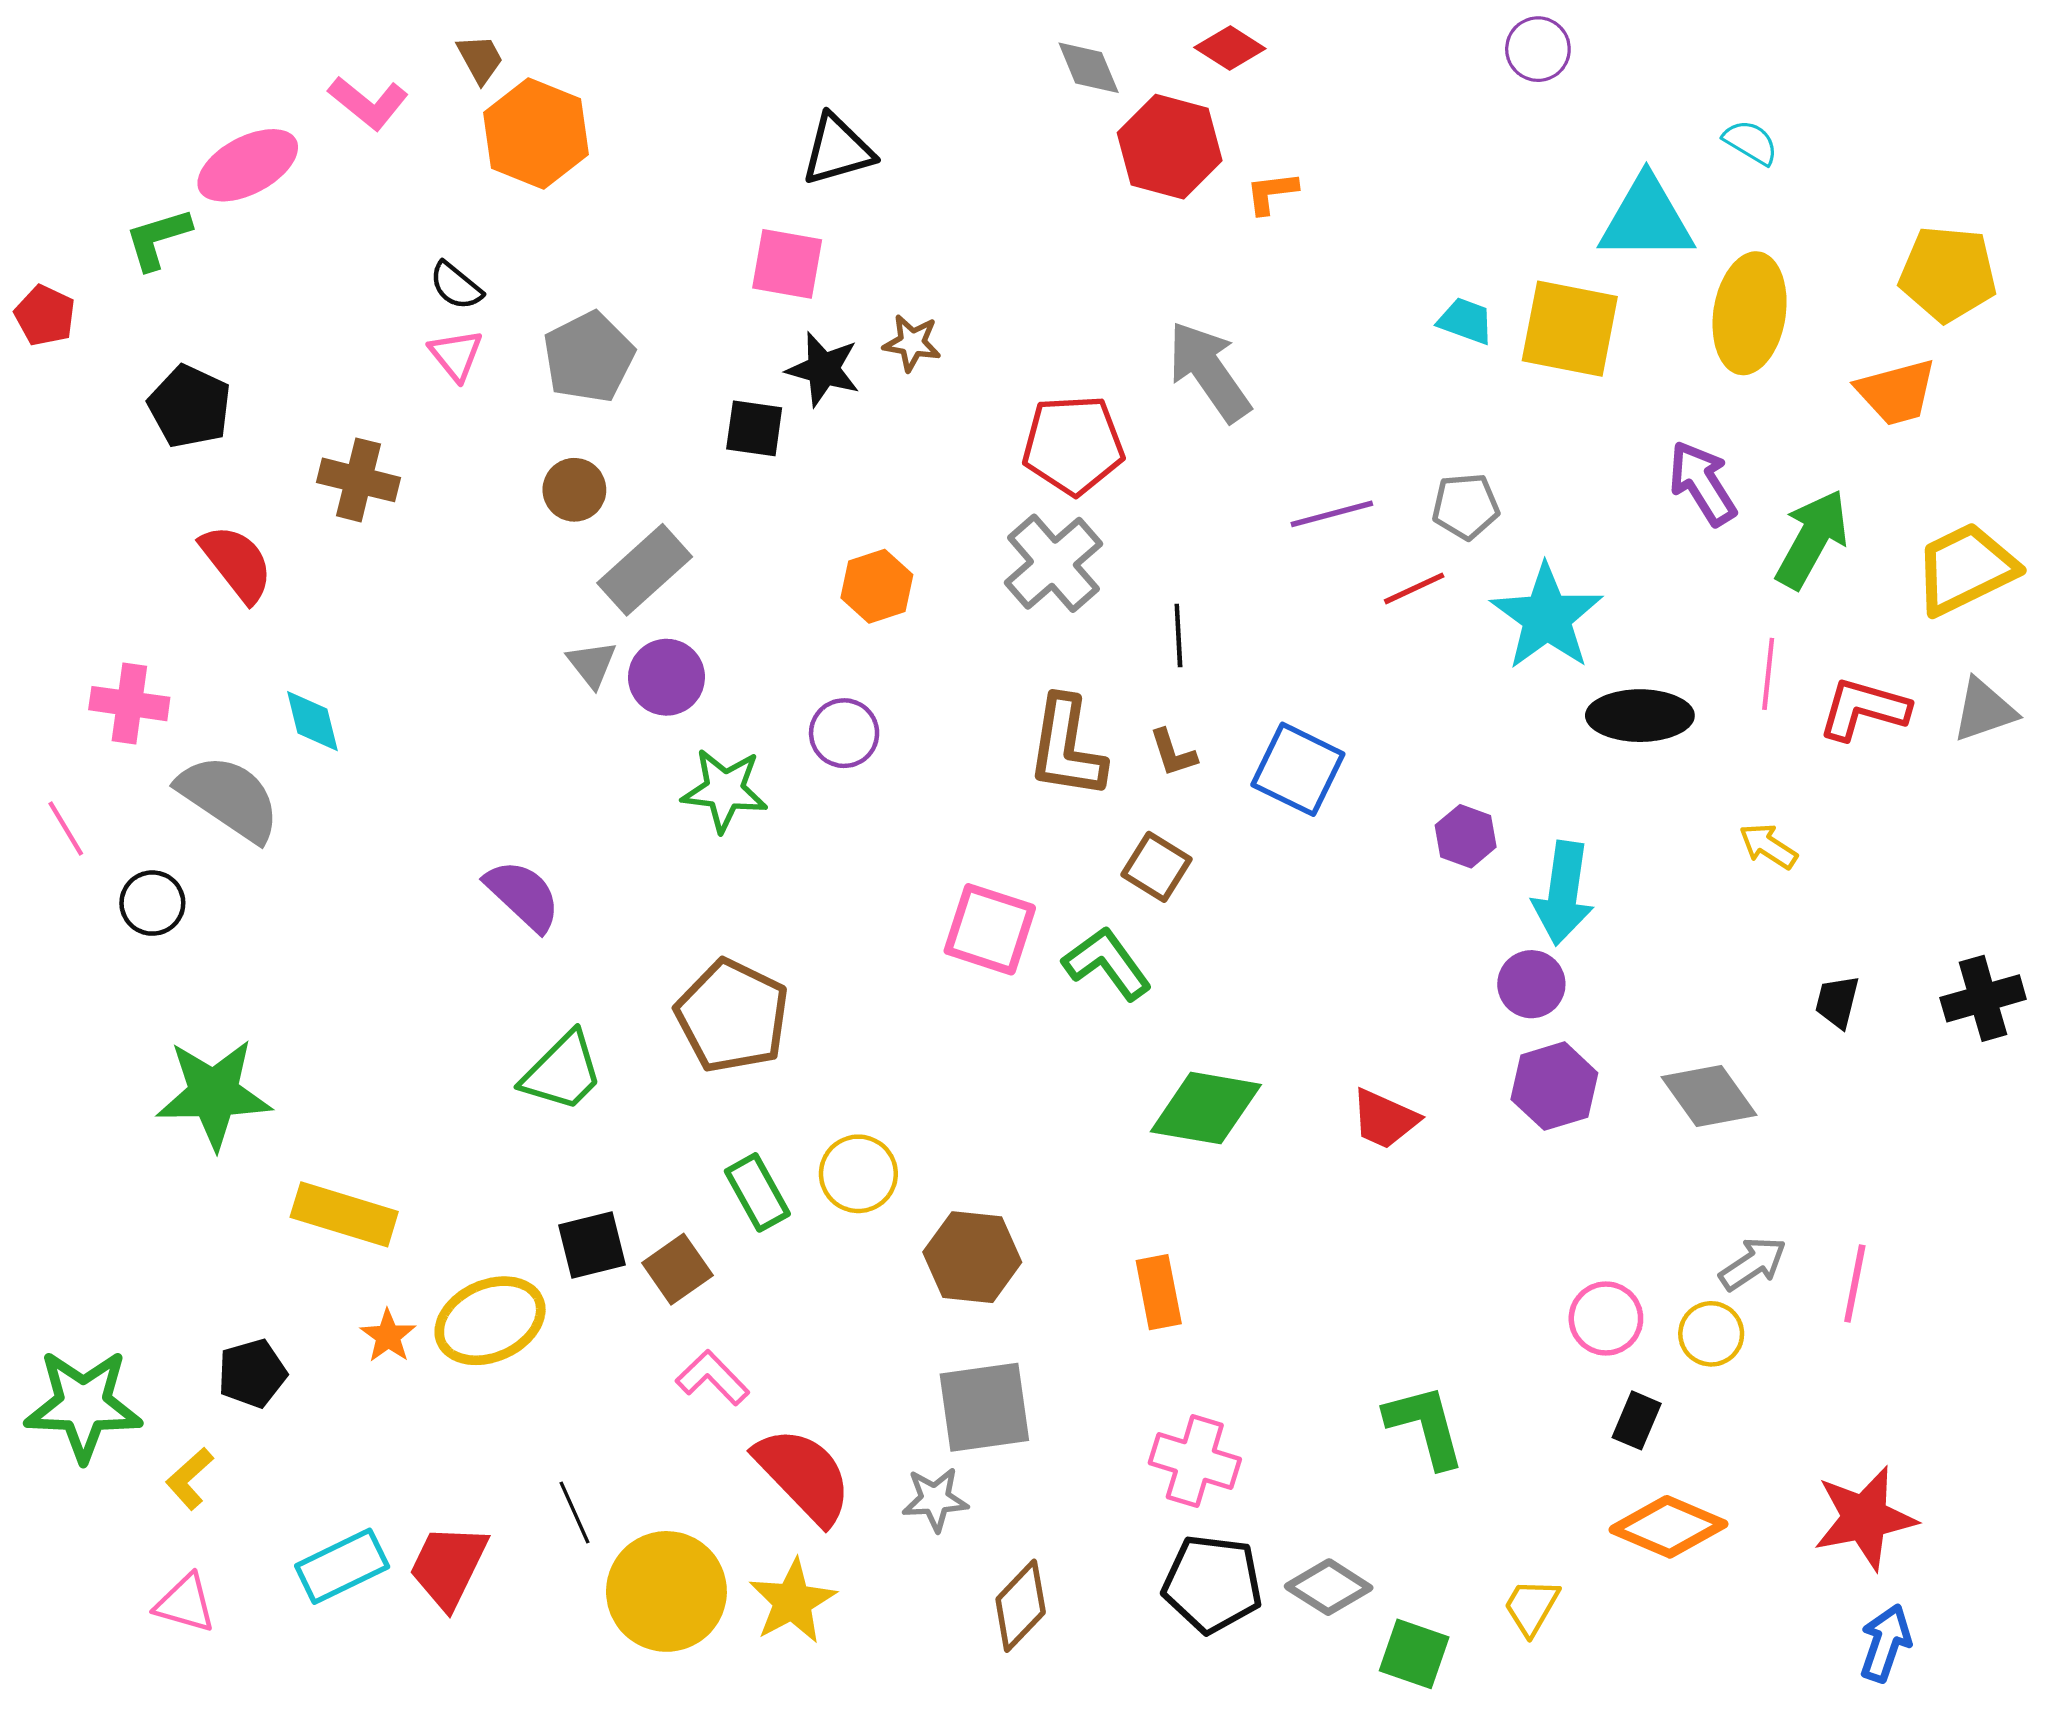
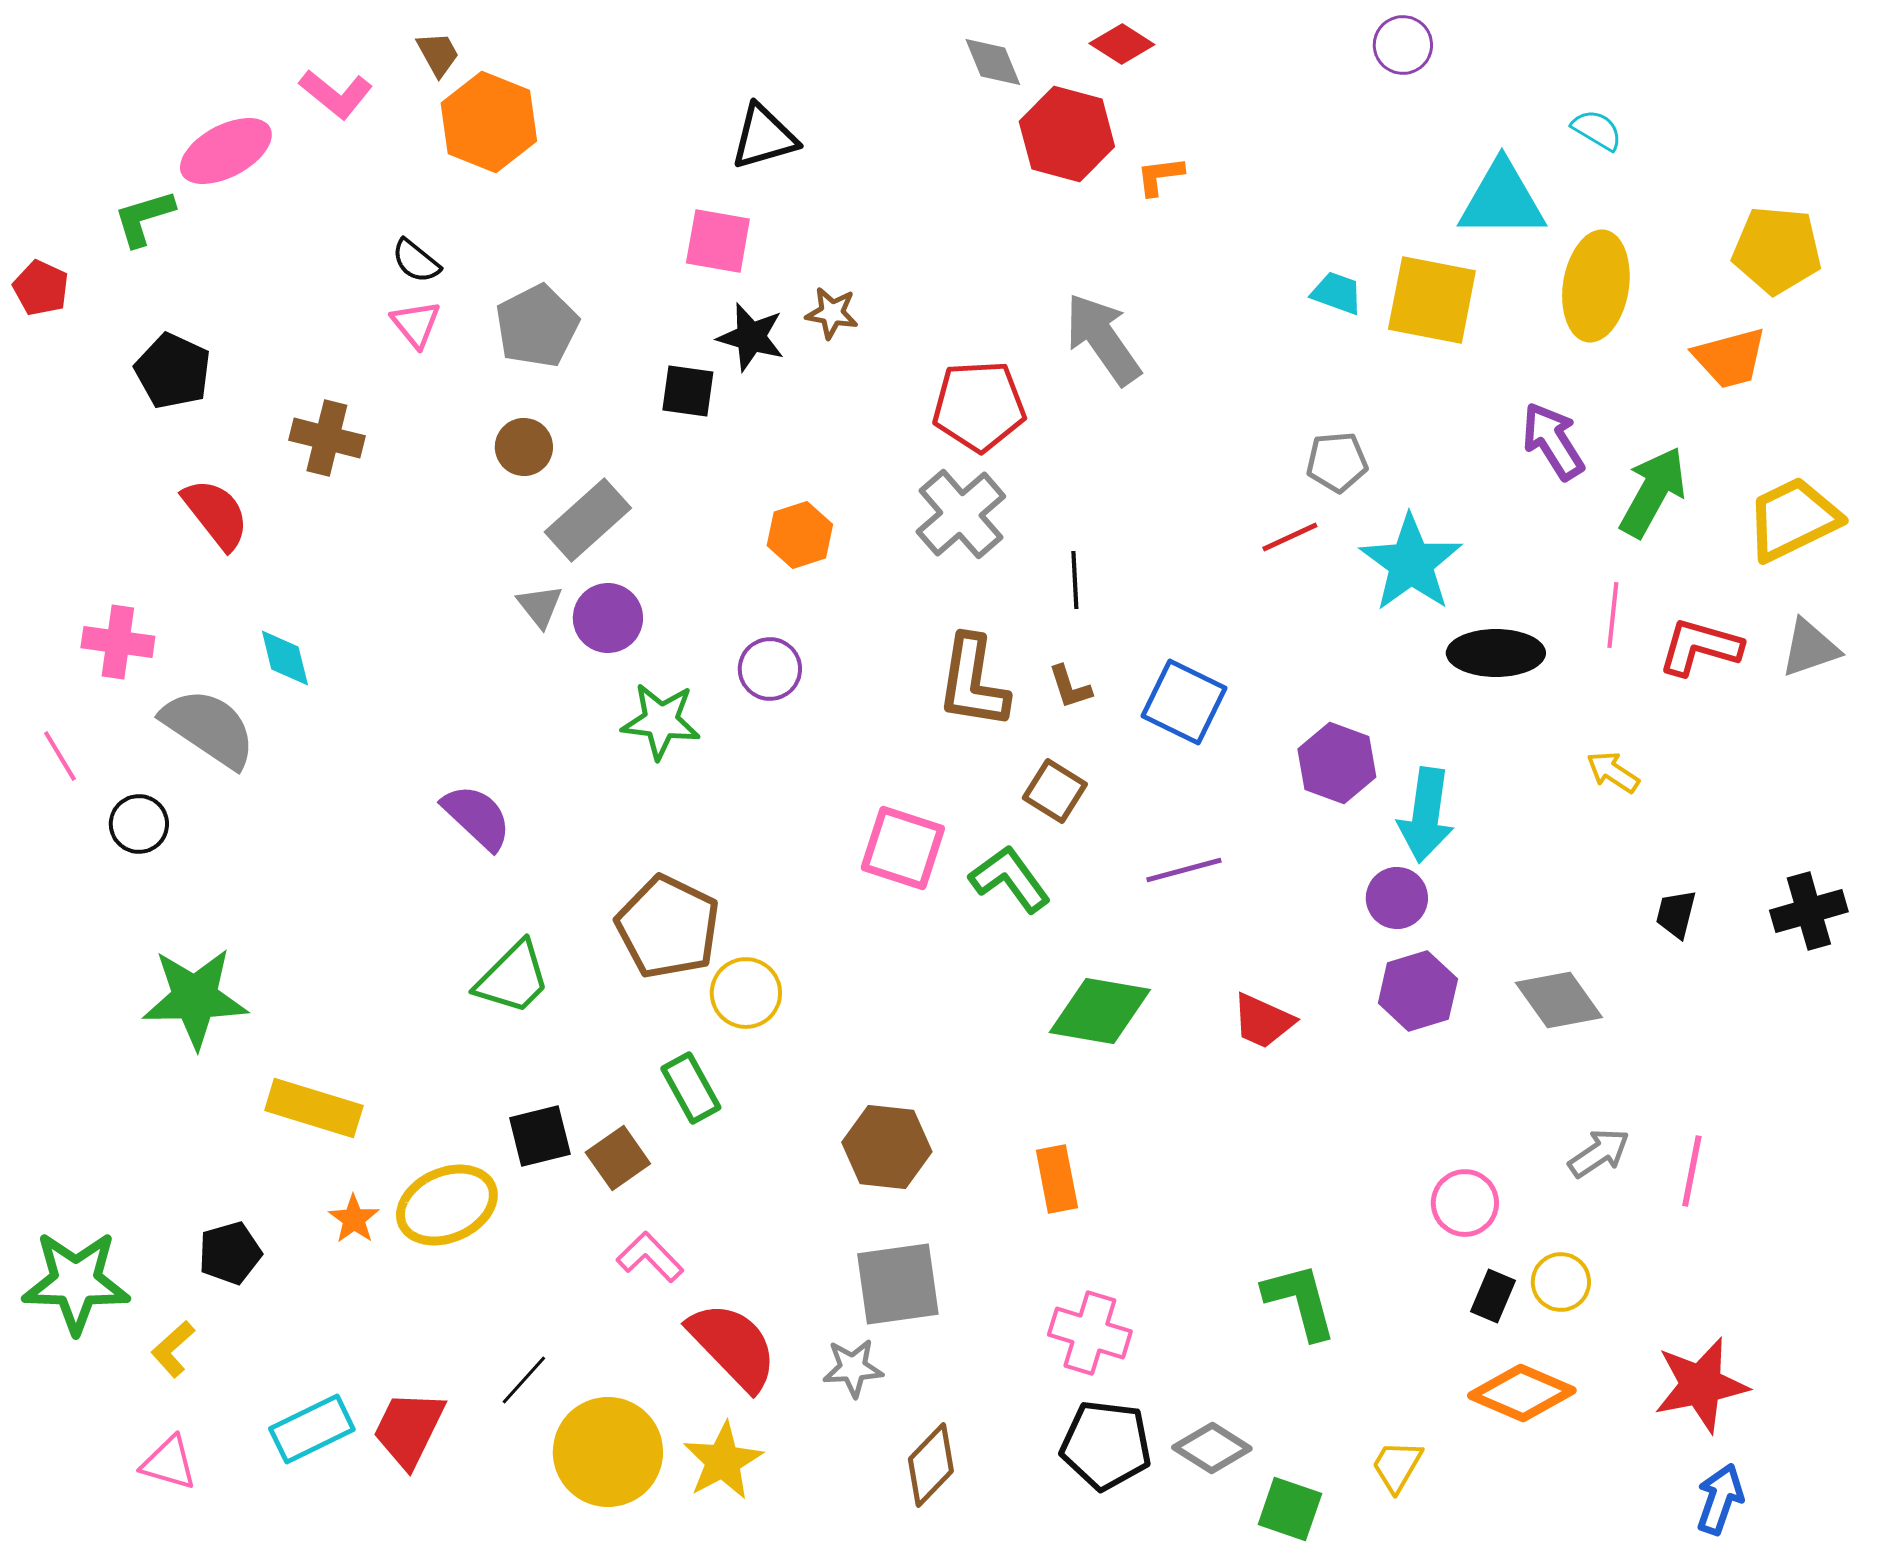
purple line: (1332, 514) -> (1184, 870), moved
purple hexagon: (1466, 836) -> (1337, 763), size x1.4
yellow circle: (858, 1174) -> (746, 993), moved
yellow circle: (1711, 1334) -> (1561, 1282), moved
black line: (574, 1513) -> (524, 1380), turned 66

